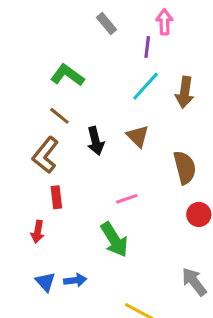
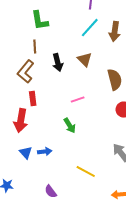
green L-shape: (67, 75) -> (40, 21), turned -135
brown line: (59, 116) -> (35, 47), turned 48
red arrow: (38, 232) -> (21, 121), size x1.6
green arrow: (114, 240) -> (70, 126), size x0.7

